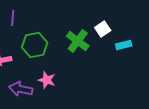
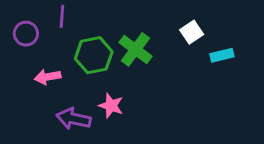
green cross: (78, 41) -> (135, 49), moved

